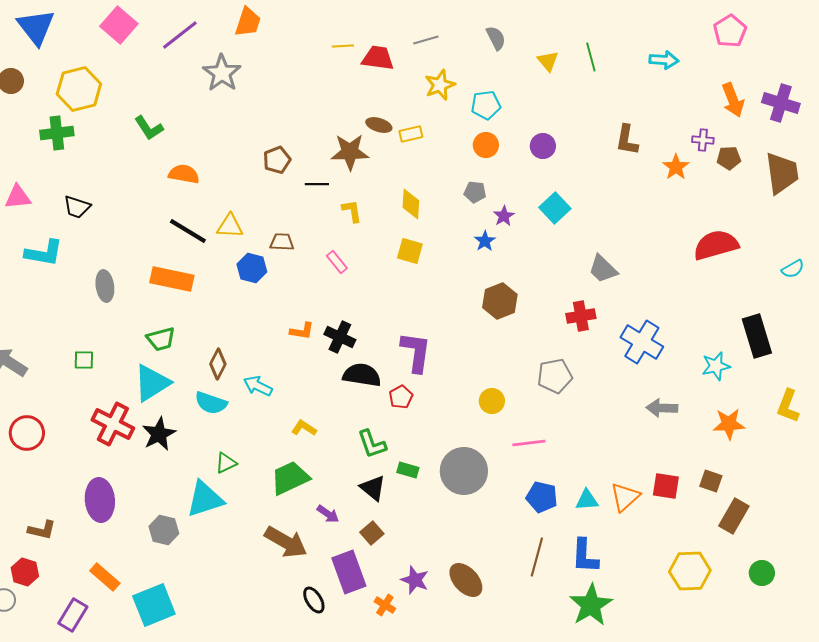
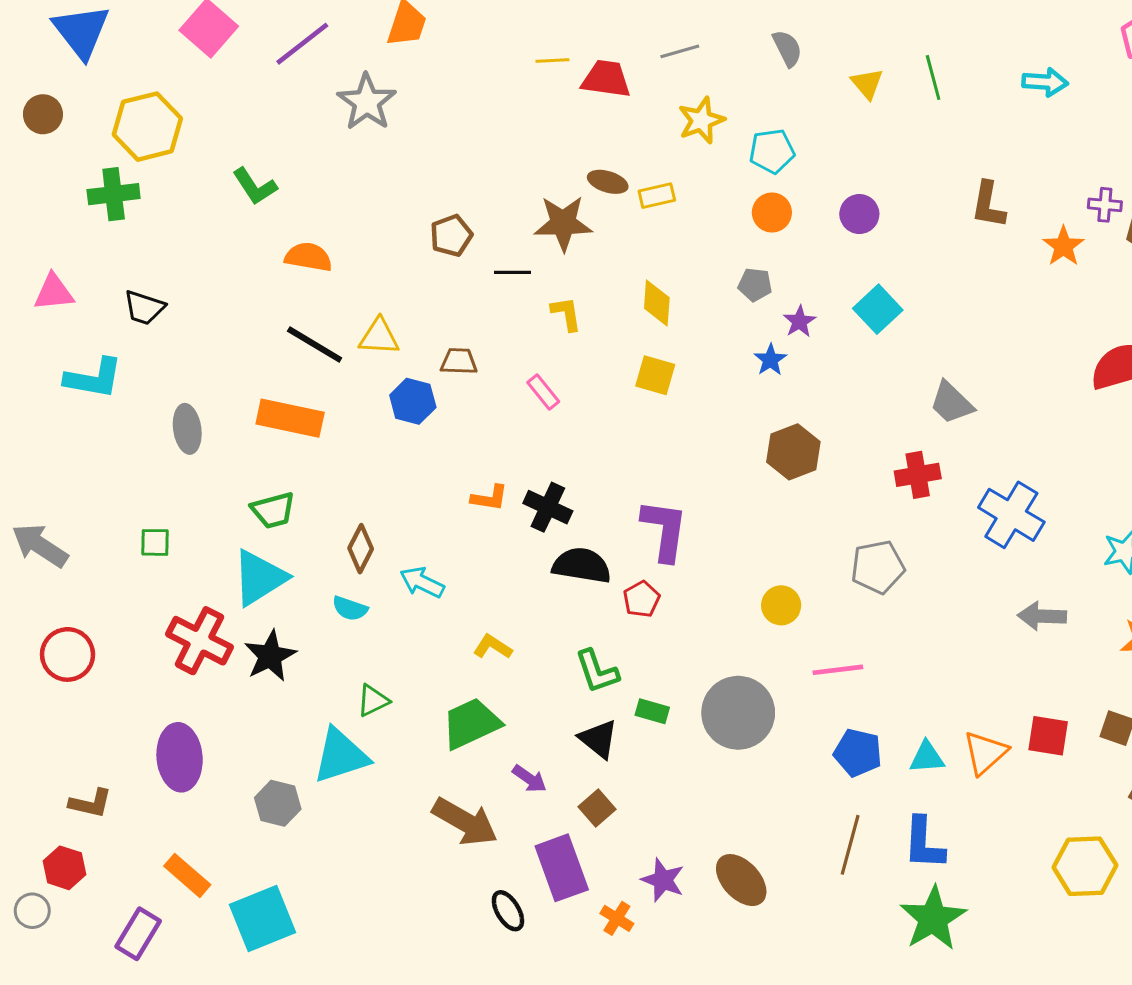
cyan semicircle: (211, 403) -> (350, 608), size x0.7

